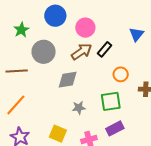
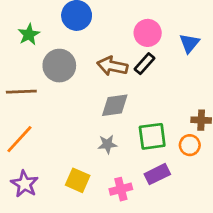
pink circle: (85, 28) -> (148, 33), moved
brown arrow: (82, 52) -> (112, 66), turned -135
orange circle: (121, 74) -> (190, 145), moved
gray diamond: (68, 80) -> (115, 105), moved

